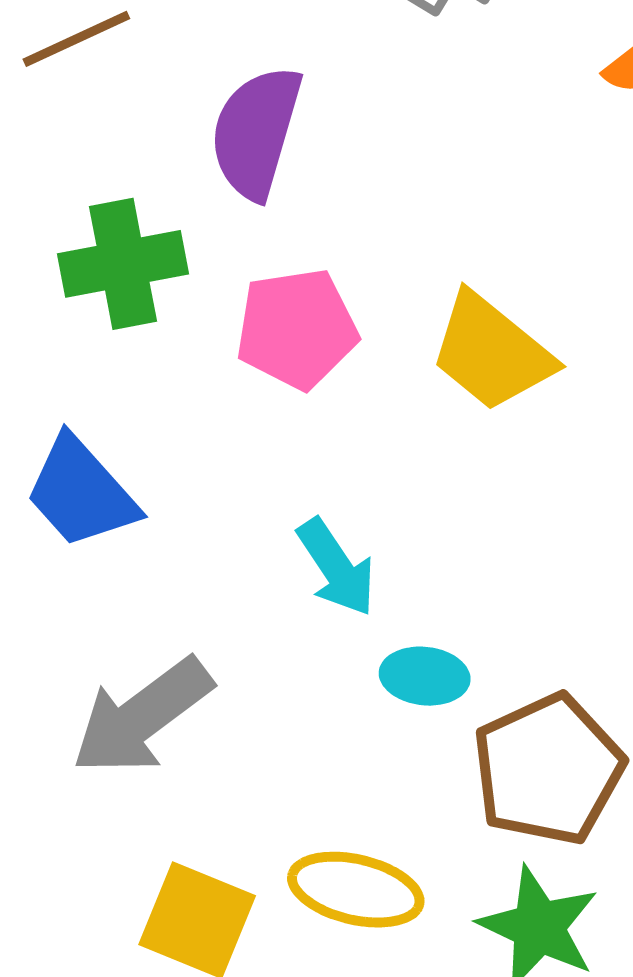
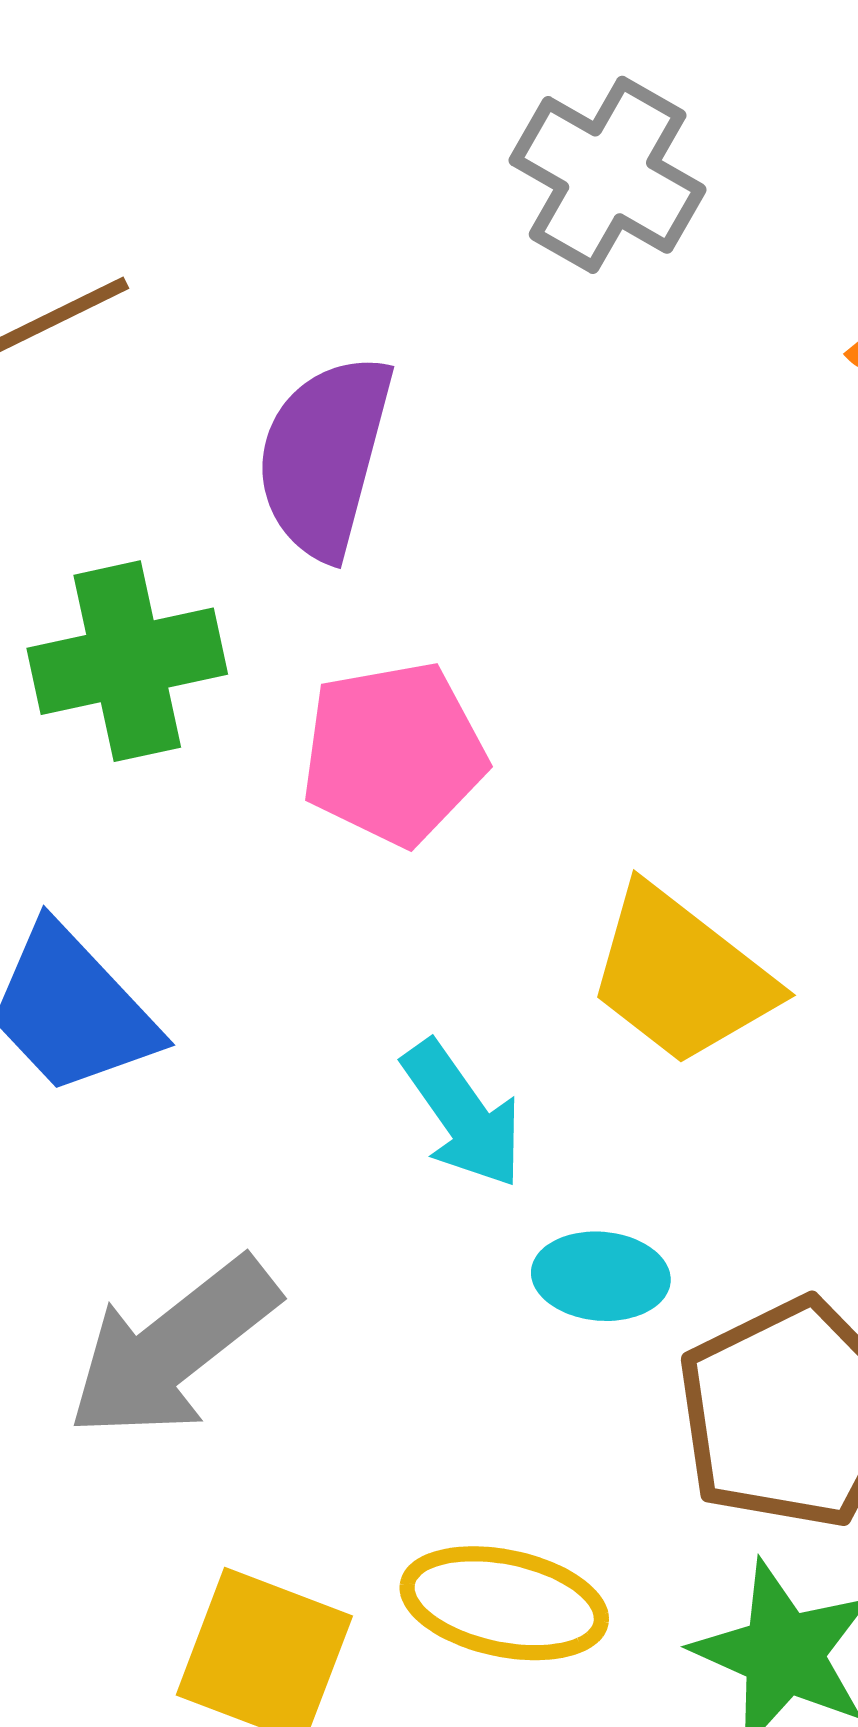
yellow trapezoid: (492, 352) -> (681, 976), moved

